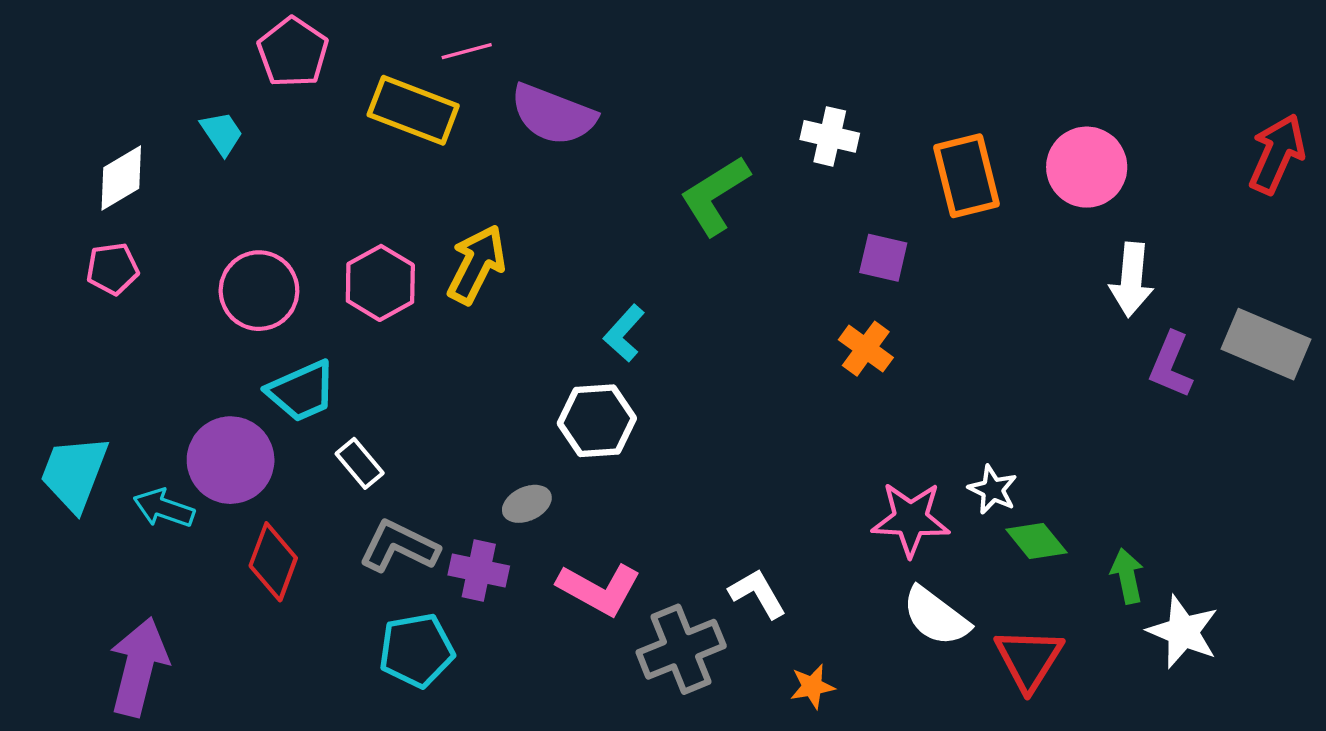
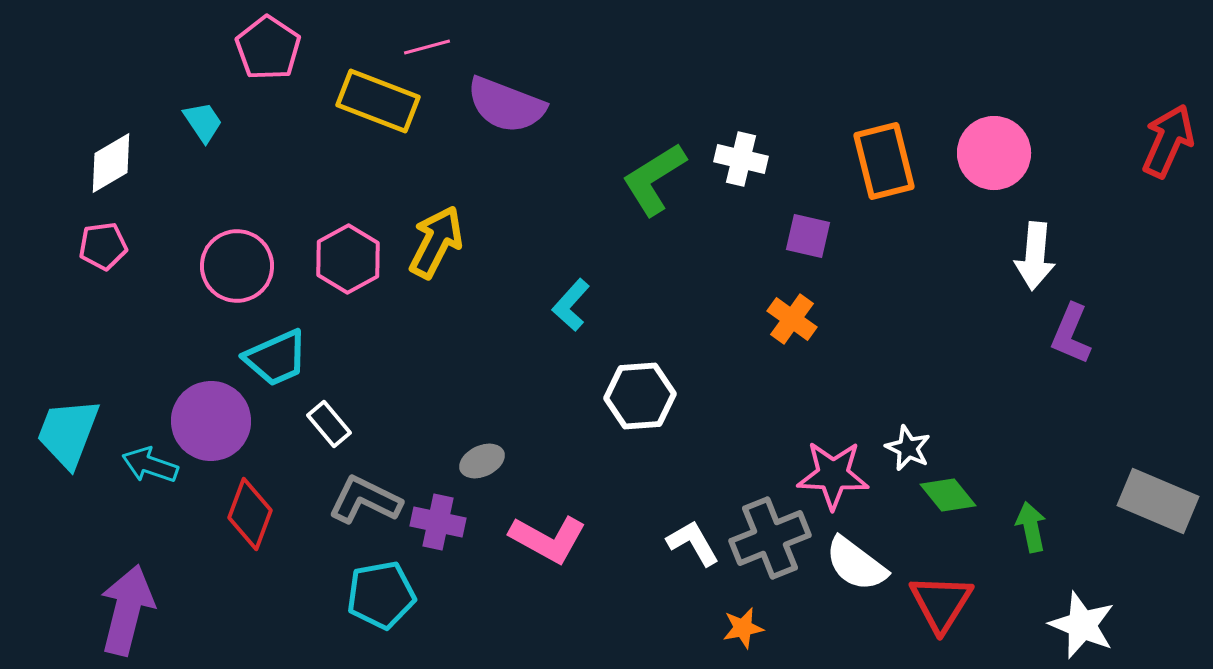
white cross: (830, 136) -> (741, 159), moved
gray rectangle: (1266, 344) -> (1158, 501), moved
white hexagon: (597, 421) -> (640, 396), moved
white star: (1183, 632) -> (1082, 625), moved
gray cross: (681, 649) -> (770, 538), moved

